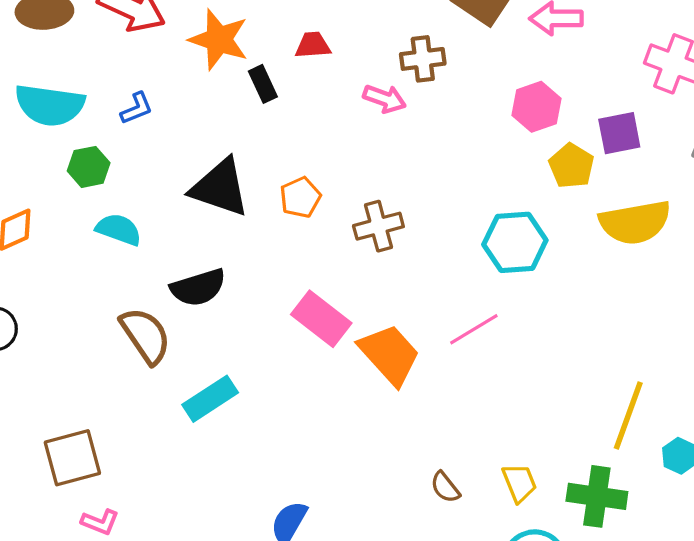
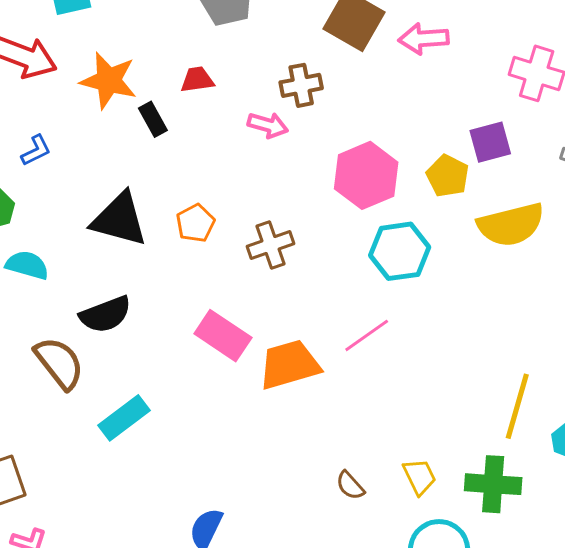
pink hexagon: (536, 107) -> (366, 175), moved, size x1.4
orange trapezoid: (390, 354) -> (289, 365), turned -60

